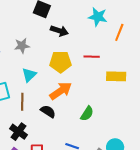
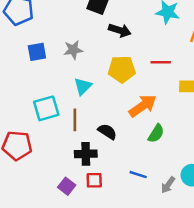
orange arrow: (61, 91) -> (143, 106), moved
black cross: (18, 132) -> (86, 154), moved, turned -36

